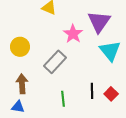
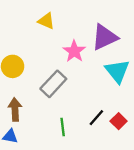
purple triangle: (99, 22) -> (105, 37), turned 30
black line: (92, 91) -> (96, 118), turned 42

